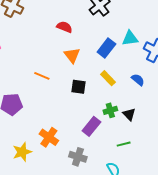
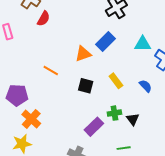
red semicircle: (64, 27) -> (43, 19), moved, turned 91
blue rectangle: (106, 48) -> (105, 41), moved
orange triangle: (72, 55) -> (83, 54), turned 42
orange cross: (49, 137) -> (31, 119), moved

